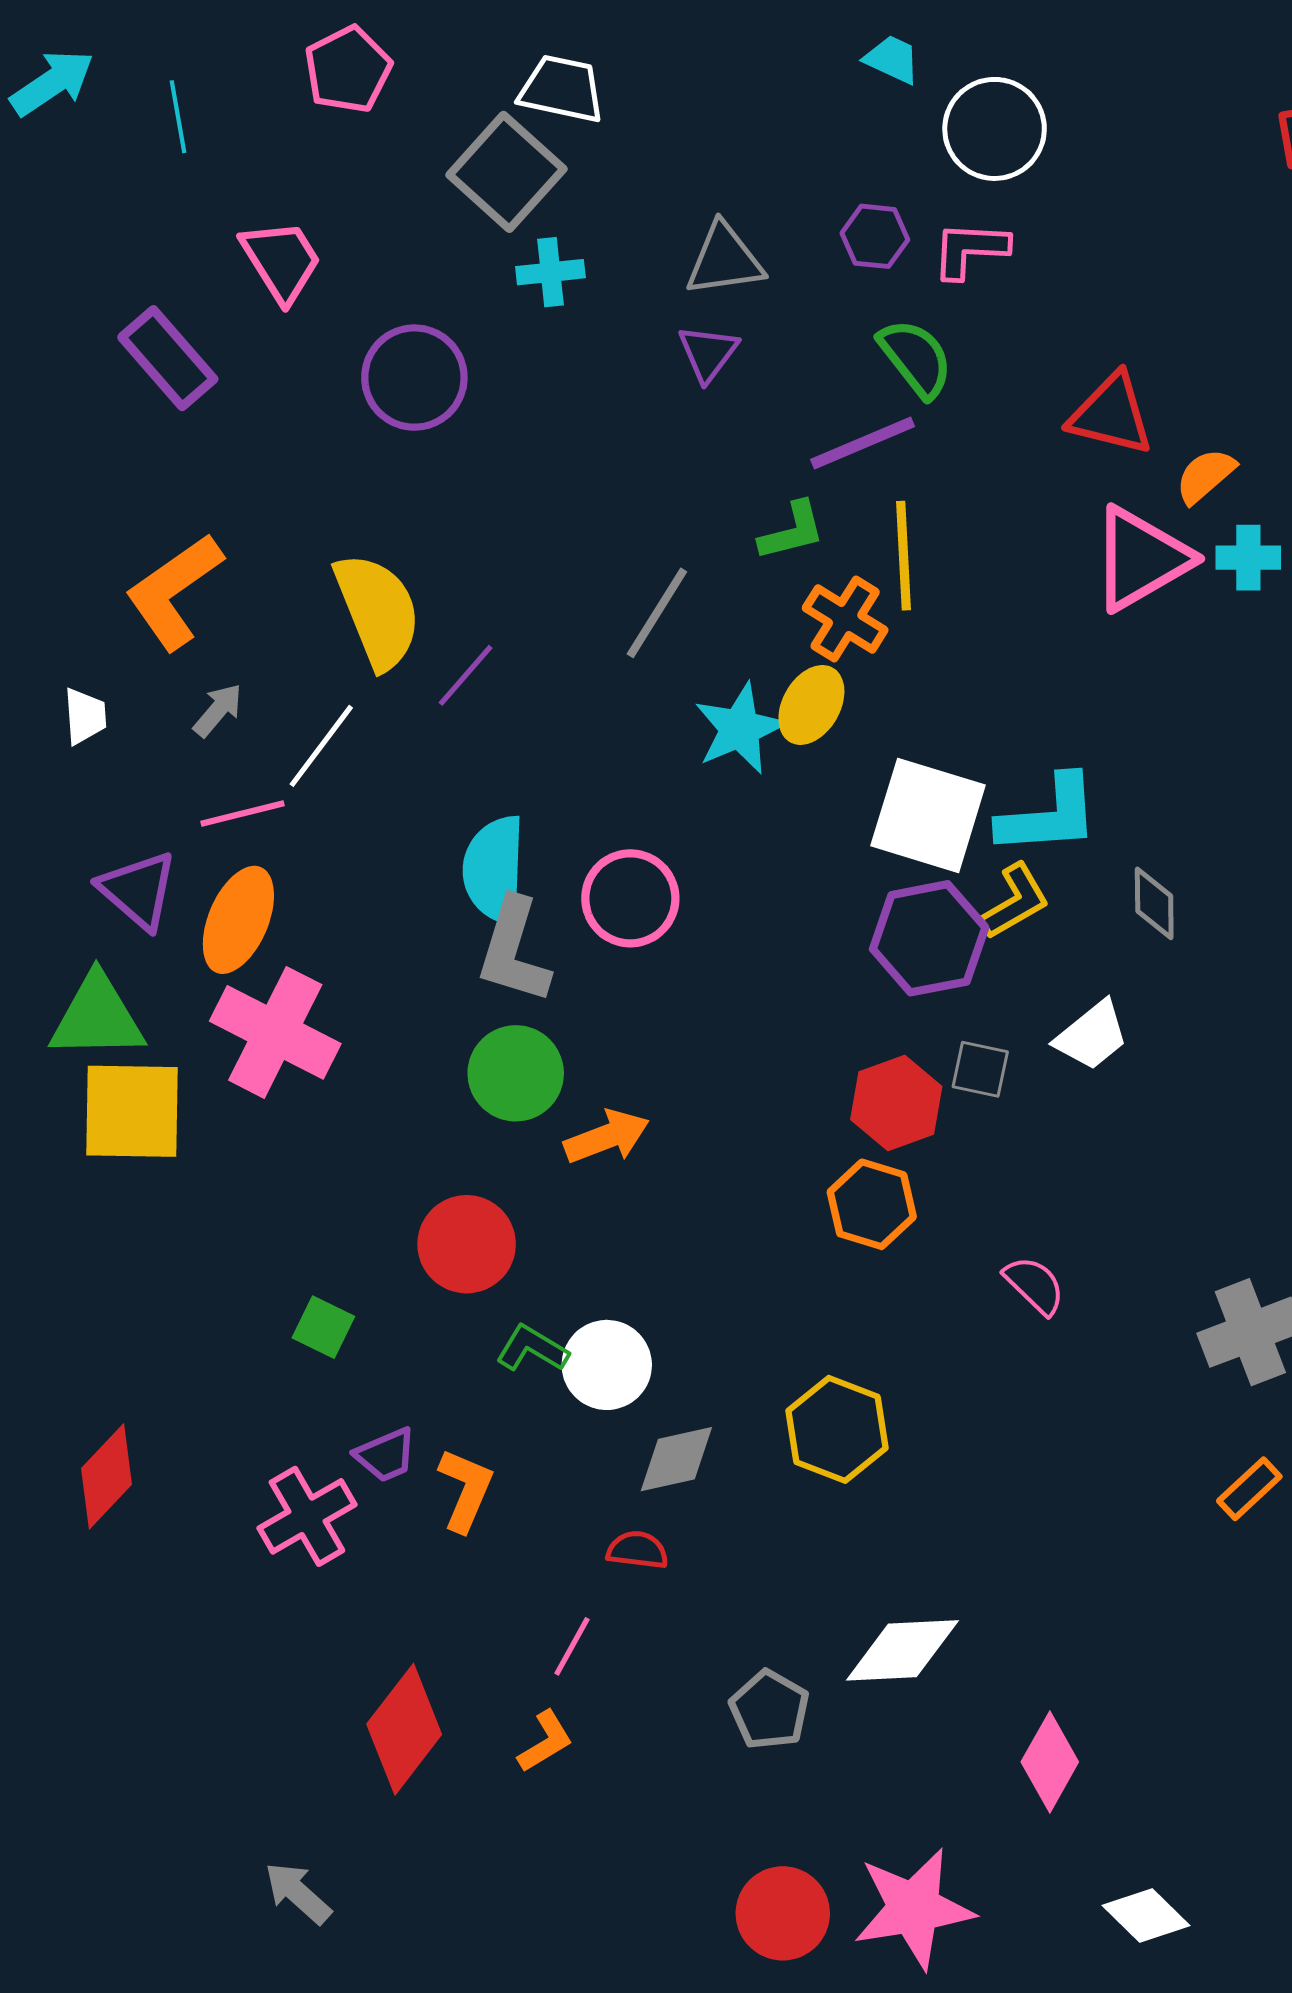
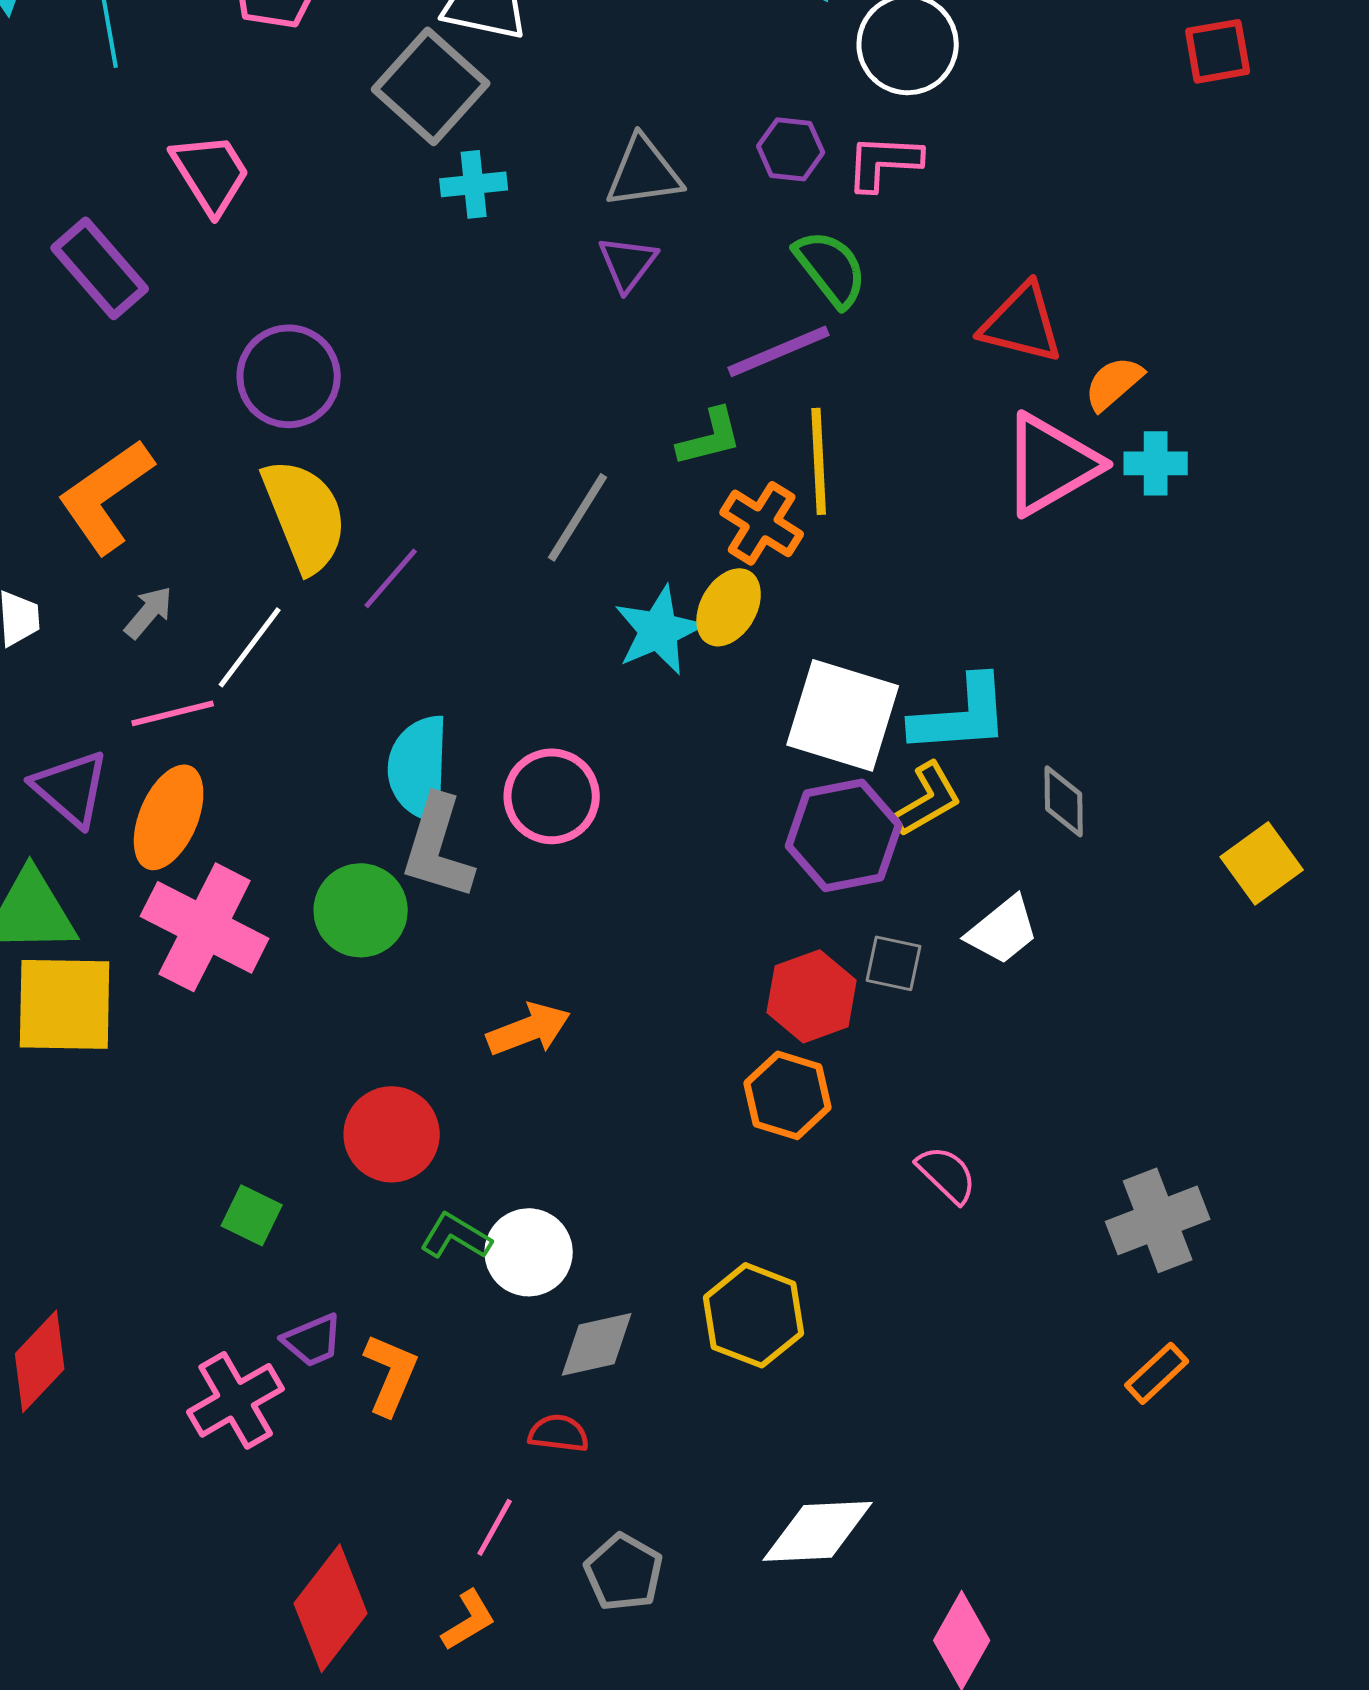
purple circle: (414, 378) -> (289, 376), moved
green circle: (516, 1073) -> (361, 910), moved
gray pentagon: (769, 1710) -> (624, 1572), moved

